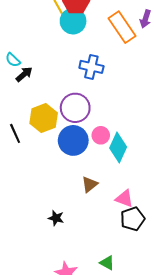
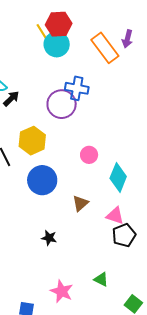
purple circle: (75, 108) -> (62, 104), moved
blue circle: (73, 140) -> (42, 180), moved
cyan diamond: (118, 148) -> (118, 177), moved

